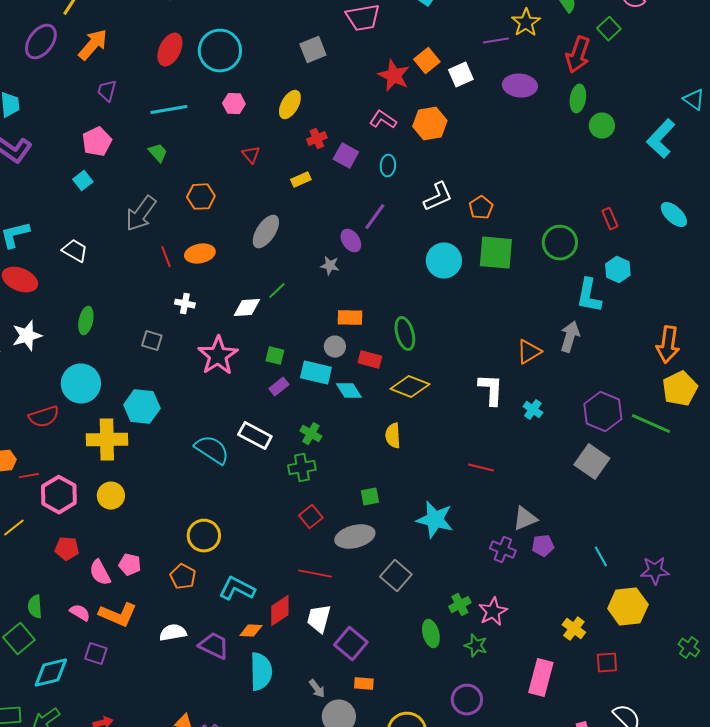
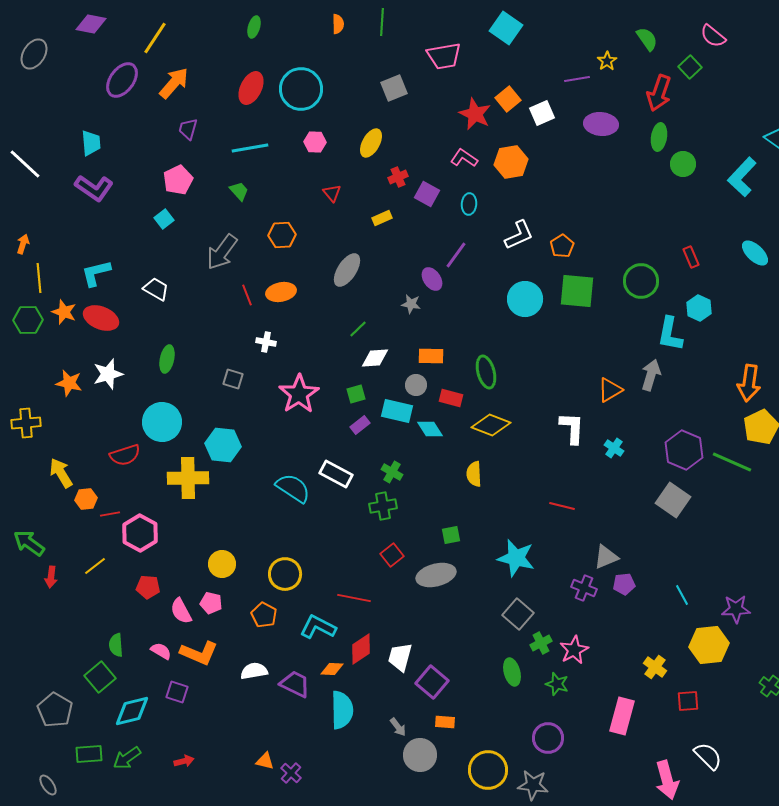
yellow star: (526, 23) -> (607, 61), size x0.7
white diamond: (247, 308) -> (375, 358), moved
green square: (275, 356) -> (356, 394), turned -30
yellow circle: (111, 496) -> (222, 564), moved
red line: (315, 574) -> (354, 598), moved
gray square: (396, 576) -> (518, 614), moved

